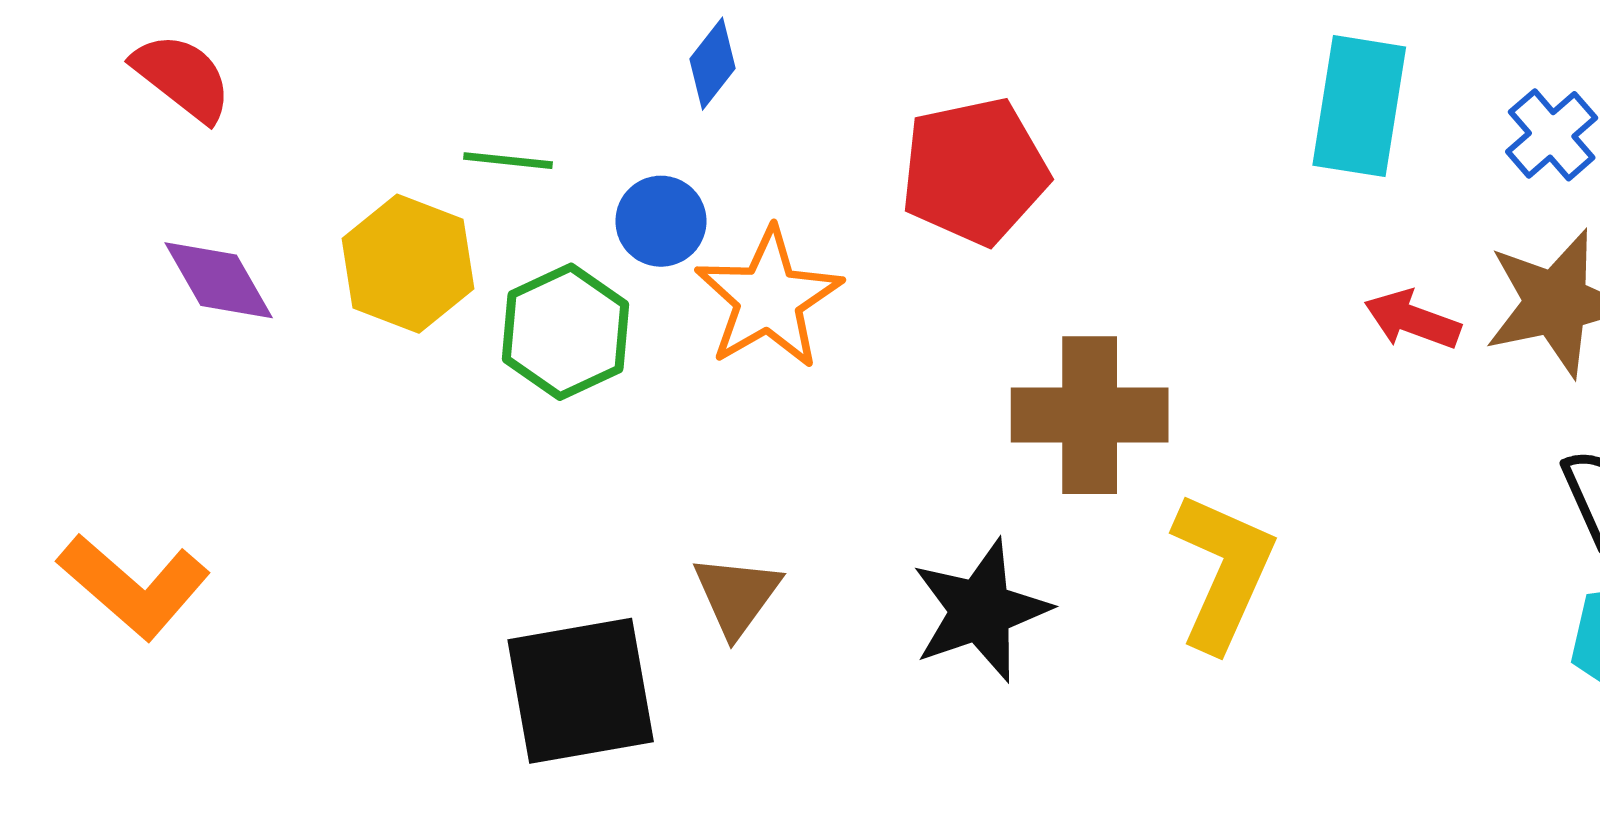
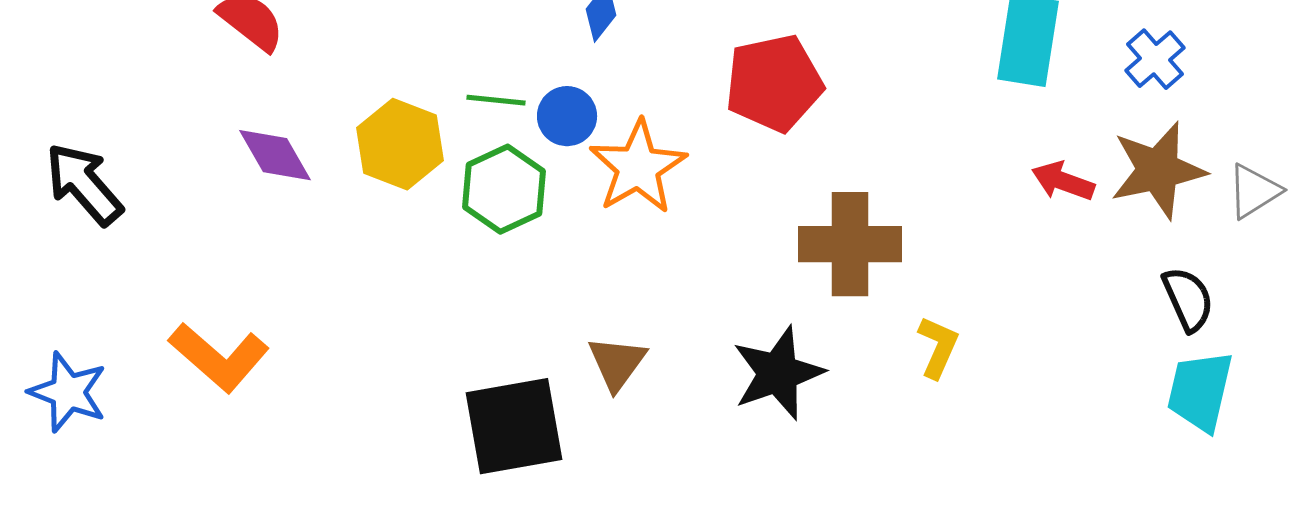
green line: (508, 161) -> (496, 100), moved
yellow L-shape: (1223, 571) -> (938, 347), size x0.6

